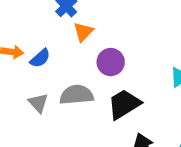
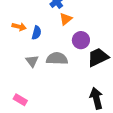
blue semicircle: (40, 58) -> (36, 33), turned -40
black trapezoid: (124, 104) -> (98, 57), moved

